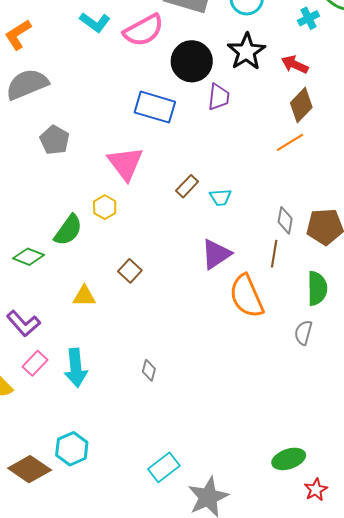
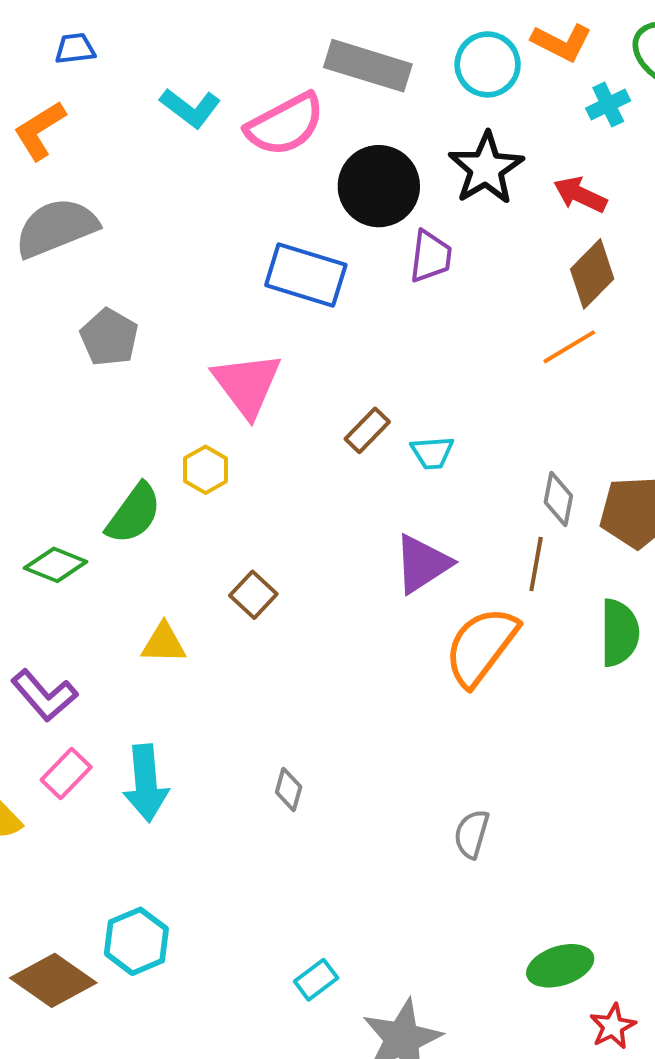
orange semicircle: (247, 296) -> (481, 646), turned 60
gray semicircle: (303, 333) -> (472, 834), moved
cyan rectangle: (164, 467) -> (316, 980), size x0.7

